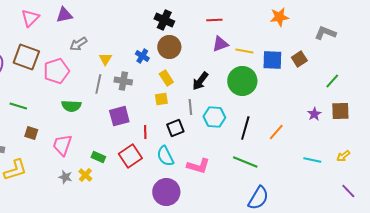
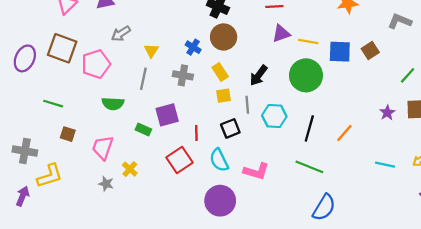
gray cross: (123, 81) -> (183, 75), moved
yellow square: (161, 99) -> (224, 96), moved
green rectangle: (98, 157) -> (143, 130), moved
yellow cross: (85, 175) -> (130, 169), moved

